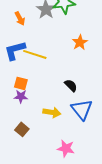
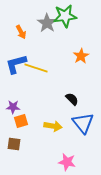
orange square: (21, 83) -> (21, 121), moved, turned -32
purple star: (21, 96) -> (13, 107), moved
brown square: (22, 129) -> (14, 144), moved, turned -32

